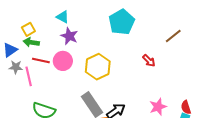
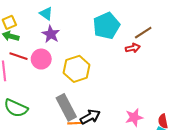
brown line: (173, 36) -> (143, 33), moved
red arrow: (149, 61) -> (133, 48), moved, turned -64

